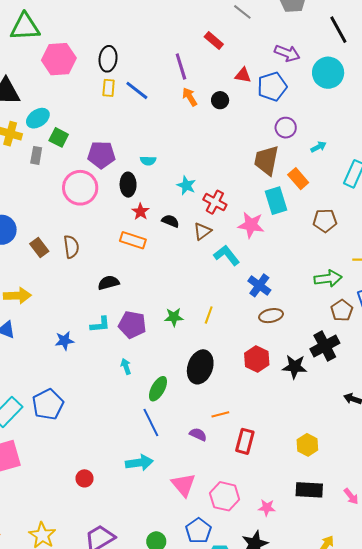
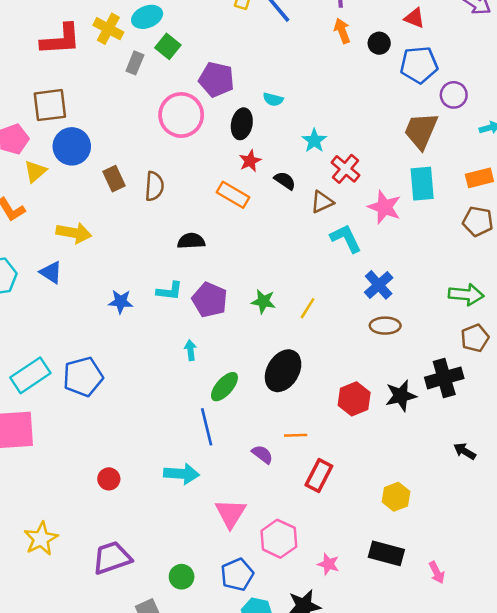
blue pentagon: (272, 87) -> (419, 65), moved
orange rectangle: (298, 179) -> (479, 178), moved, turned -75
red hexagon: (257, 359) -> (354, 399), moved
black star: (295, 367) -> (401, 396), turned -30

